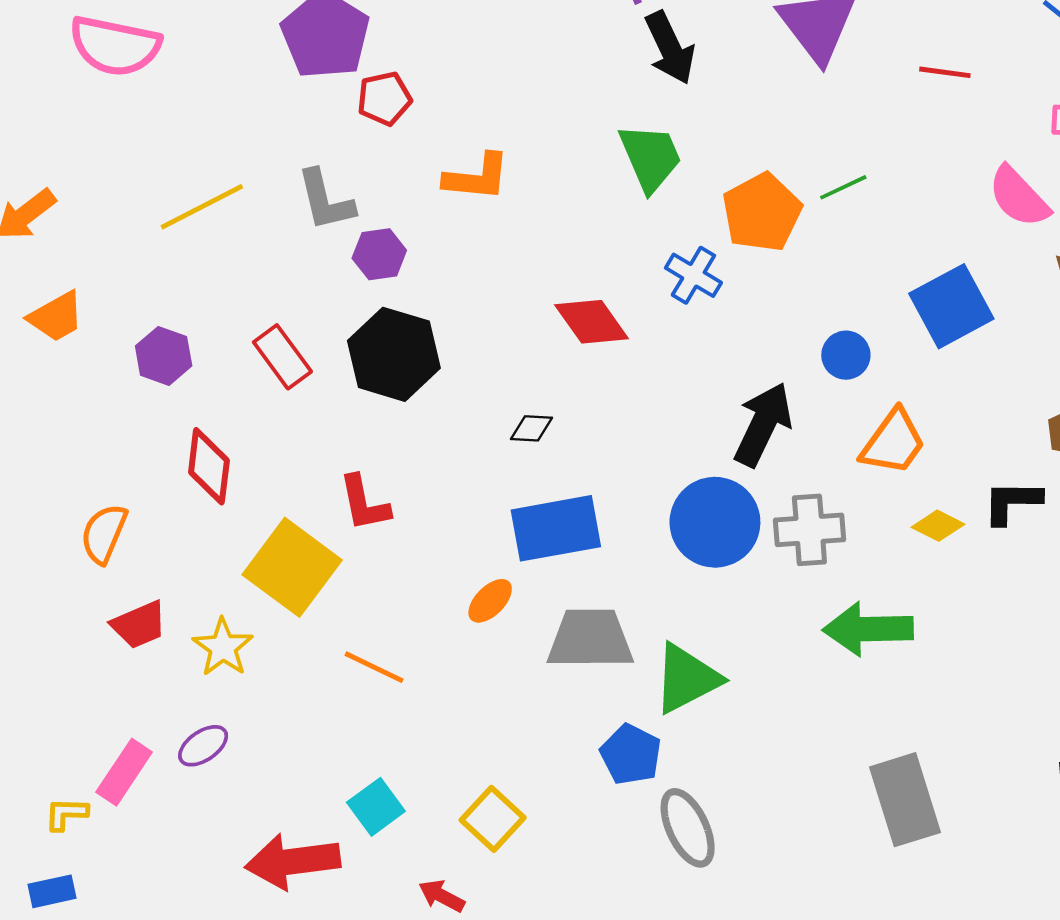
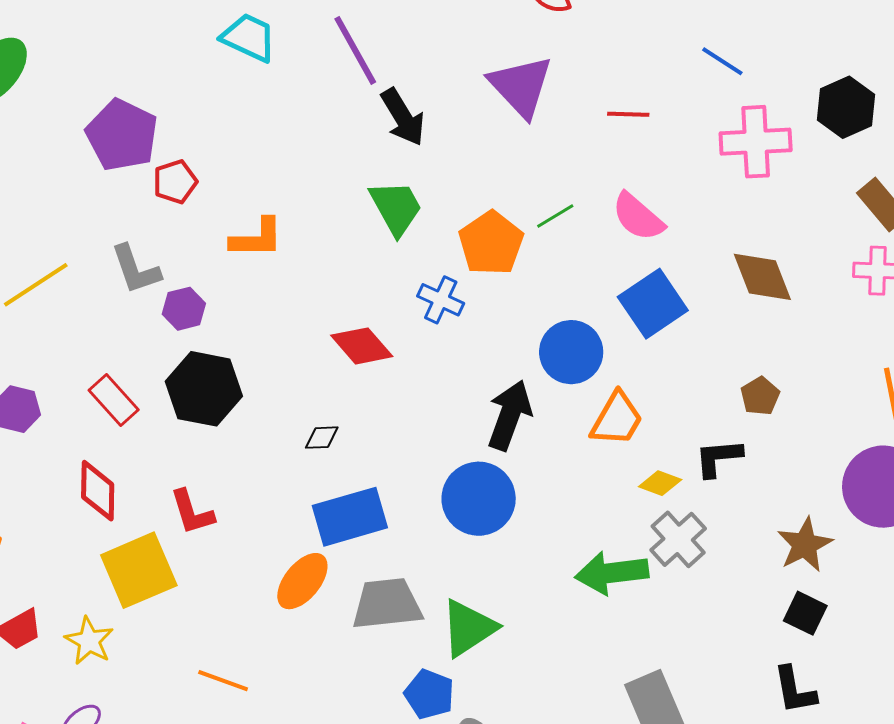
pink semicircle: (1019, 197) -> (638, 217), moved
blue circle: (846, 355) -> (571, 352), size x1.6
red diamond: (209, 466) -> (98, 491), moved
gray cross: (809, 530) -> (678, 539), moved, turned -32
yellow square: (292, 567) -> (139, 570), turned 36
orange ellipse: (490, 601) -> (302, 581), size x1.5
orange line: (374, 667) -> (223, 681), moved

